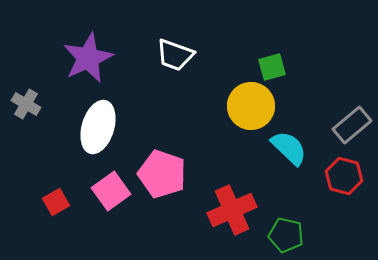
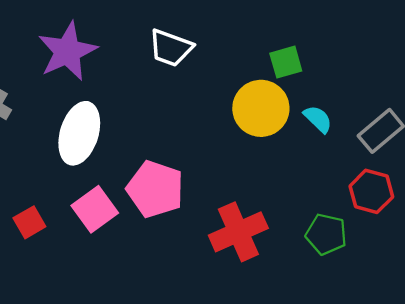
cyan semicircle: (289, 148) -> (318, 119), moved, size x0.7
green pentagon: (286, 235) -> (326, 234), moved

